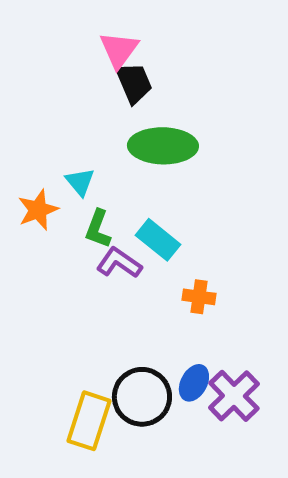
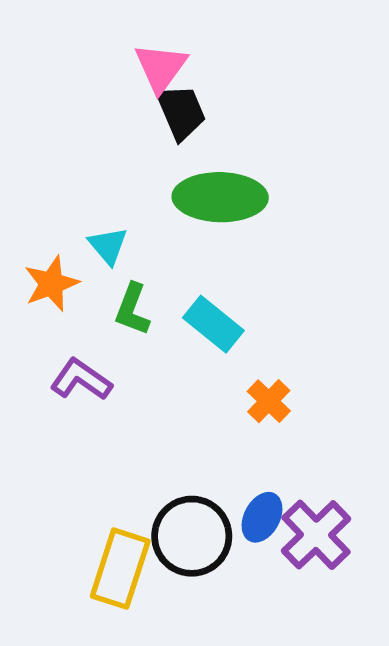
purple L-shape: (119, 263) -> (81, 379), moved
orange cross: (199, 297) -> (269, 401), turned 36

